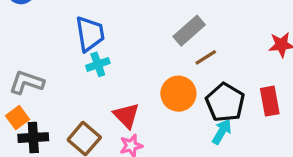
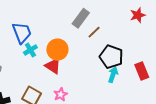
orange circle: (178, 94) -> (57, 50), moved
red rectangle: (270, 101) -> (142, 71), moved
red triangle: (126, 116) -> (53, 66), moved

